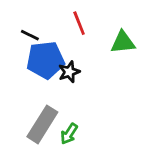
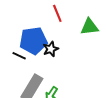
black line: (30, 35) -> (19, 56), moved

